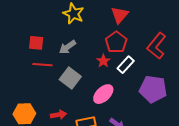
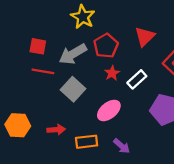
red triangle: (120, 15) -> (145, 36), moved
red pentagon: (116, 42) -> (106, 46), moved
gray arrow: (67, 47) -> (73, 54), size x1.4

